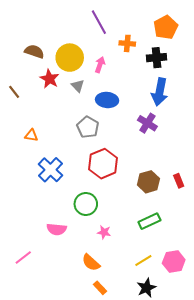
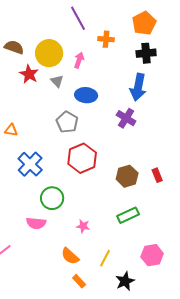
black cross: (157, 58) -> (146, 53), moved
green circle: (86, 204) -> (52, 198), moved
yellow line: (143, 261) -> (105, 258), moved, turned -30

